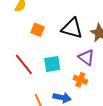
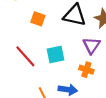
purple triangle: (86, 57) -> (91, 45), turned 30

